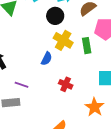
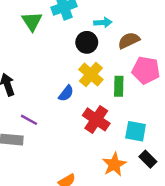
red cross: (66, 84) -> (96, 119), moved, size x1.5

